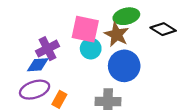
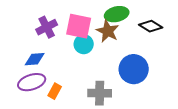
purple cross: (48, 49) -> (47, 27), moved
blue circle: (124, 66) -> (134, 69), moved

